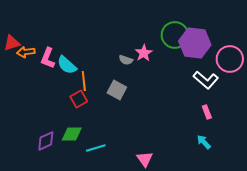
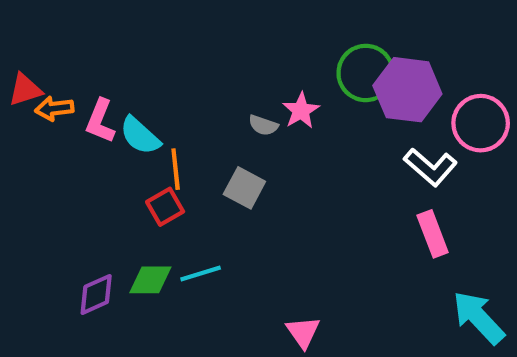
pink rectangle: (207, 112) -> (433, 234), size x1.5
cyan arrow: (204, 142) -> (479, 317), moved, size x1.8
cyan line: (96, 148) -> (201, 274), moved

